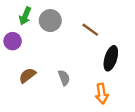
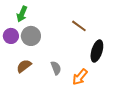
gray circle: (50, 21) -> (31, 36), moved
orange arrow: (102, 94) -> (80, 77), moved, turned 48

